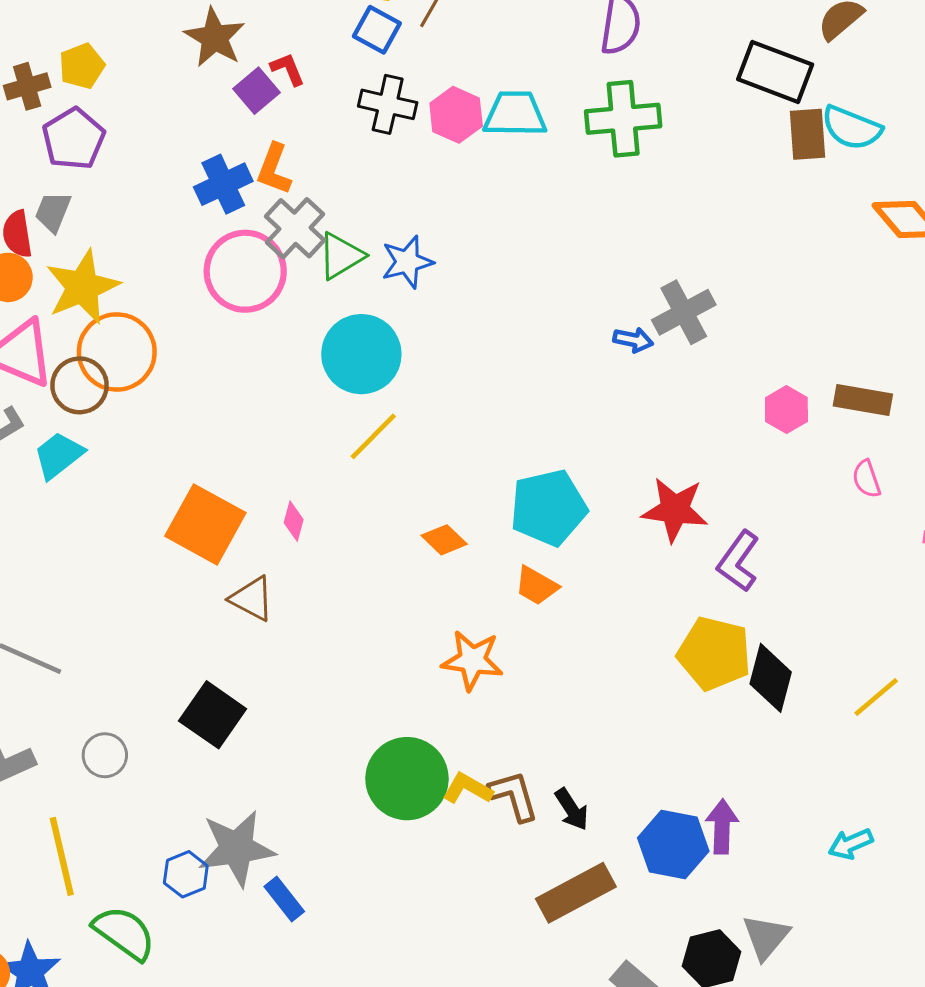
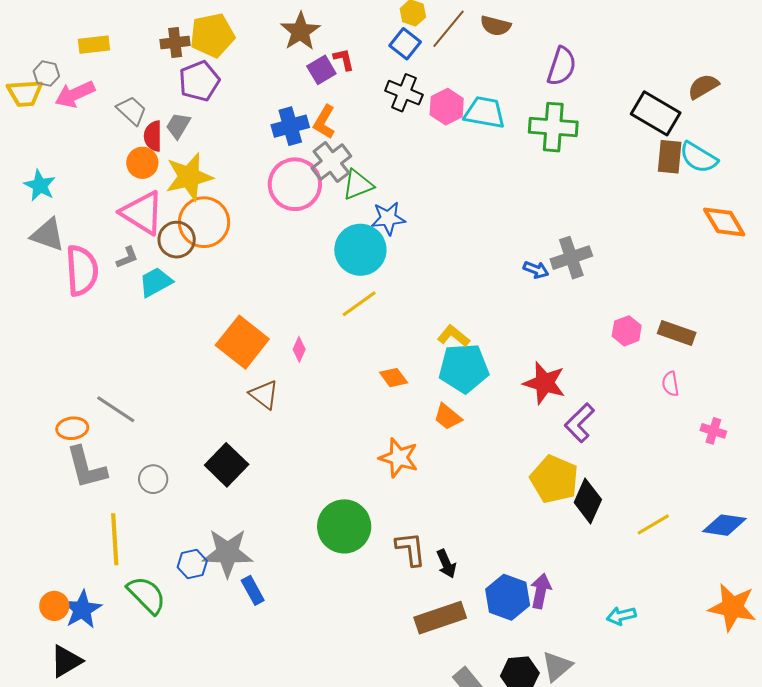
yellow pentagon: (82, 66) -> (212, 35), size x1.5
blue star: (407, 262) -> (388, 218), moved
yellow L-shape: (468, 789) -> (453, 336), moved

